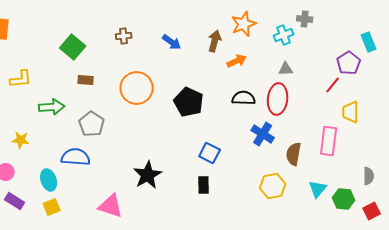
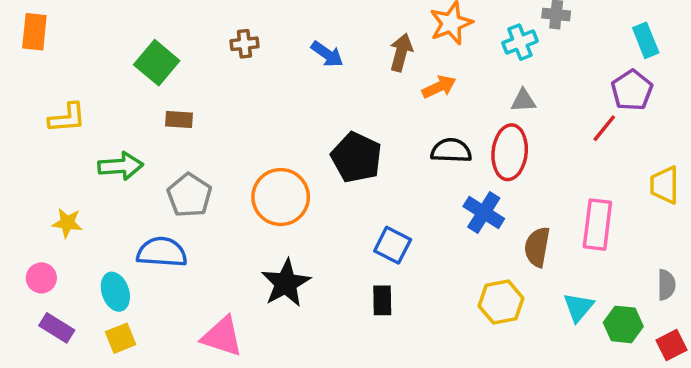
cyan rectangle: (369, 42) -> (646, 40), moved
orange circle: (137, 88) -> (281, 197), moved
yellow trapezoid: (351, 112) -> (665, 185), moved

